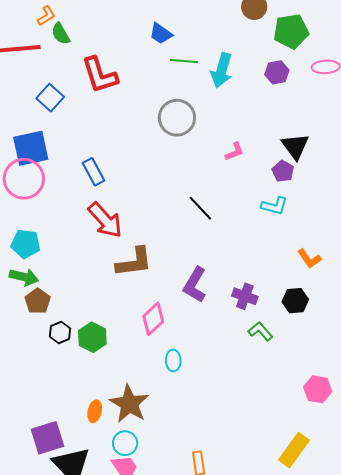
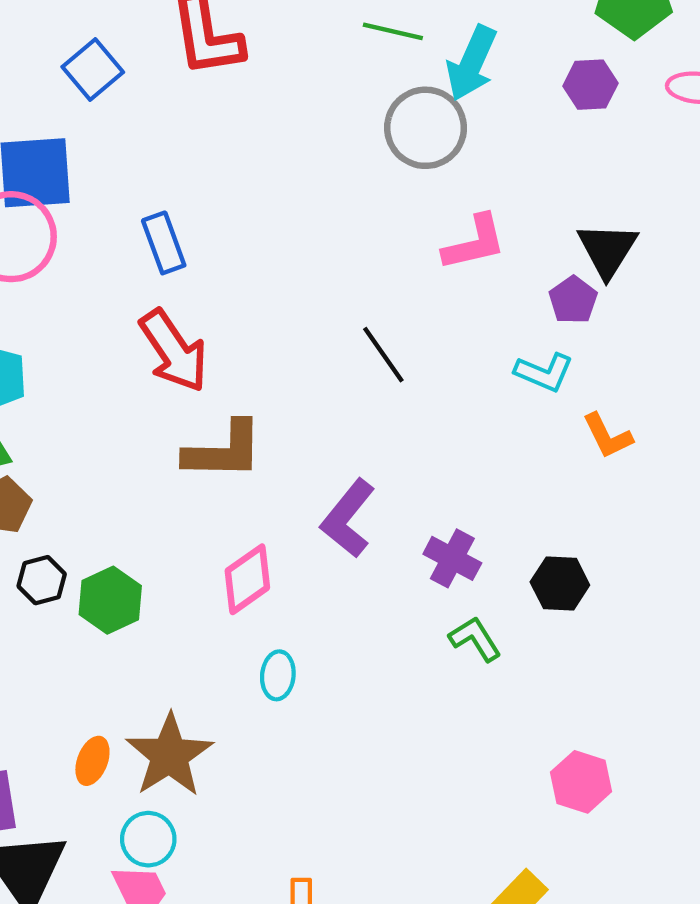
gray circle: (177, 118) -> (426, 128), moved
pink L-shape: (234, 152) -> (474, 243), size x1.5
orange L-shape: (309, 259) -> (607, 436), moved

